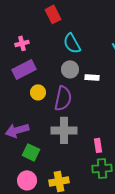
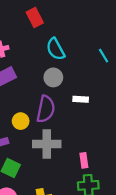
white rectangle: (92, 77) -> (81, 99), moved
yellow circle: (38, 92) -> (21, 121), moved

